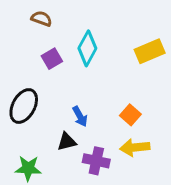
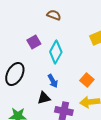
brown semicircle: (41, 19) -> (54, 15), moved
cyan diamond: (87, 48) -> (56, 52), moved

